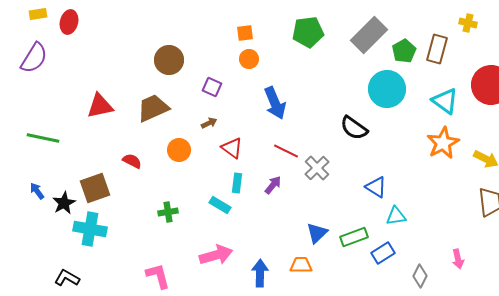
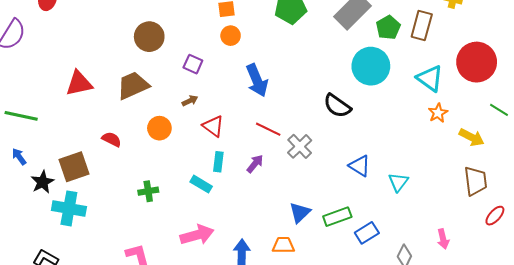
orange star: (443, 143) -> (438, 113), moved, size x0.6
blue arrow: (37, 191) -> (19, 157), moved
cyan triangle: (396, 216) -> (398, 182), moved, turned -45

